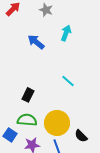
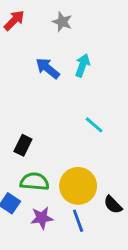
cyan arrow: (66, 33) -> (82, 65), moved
black rectangle: (28, 95) -> (23, 145), moved

